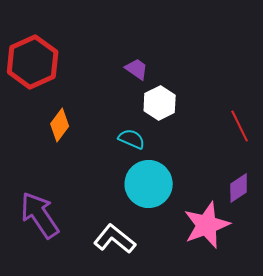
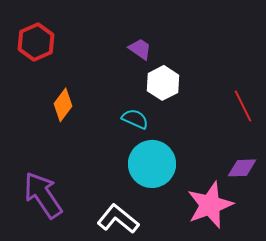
red hexagon: (33, 62) -> (36, 42), size x0.7
purple diamond: (239, 188) -> (242, 168), turned 32

